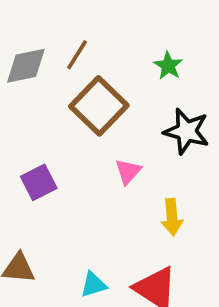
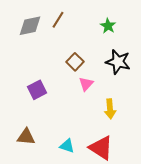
brown square: (99, 106) -> (75, 62), moved, size x0.6
cyan triangle: (93, 285) -> (67, 146), turned 35

